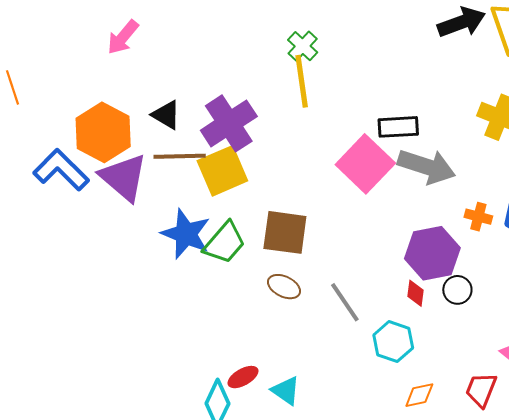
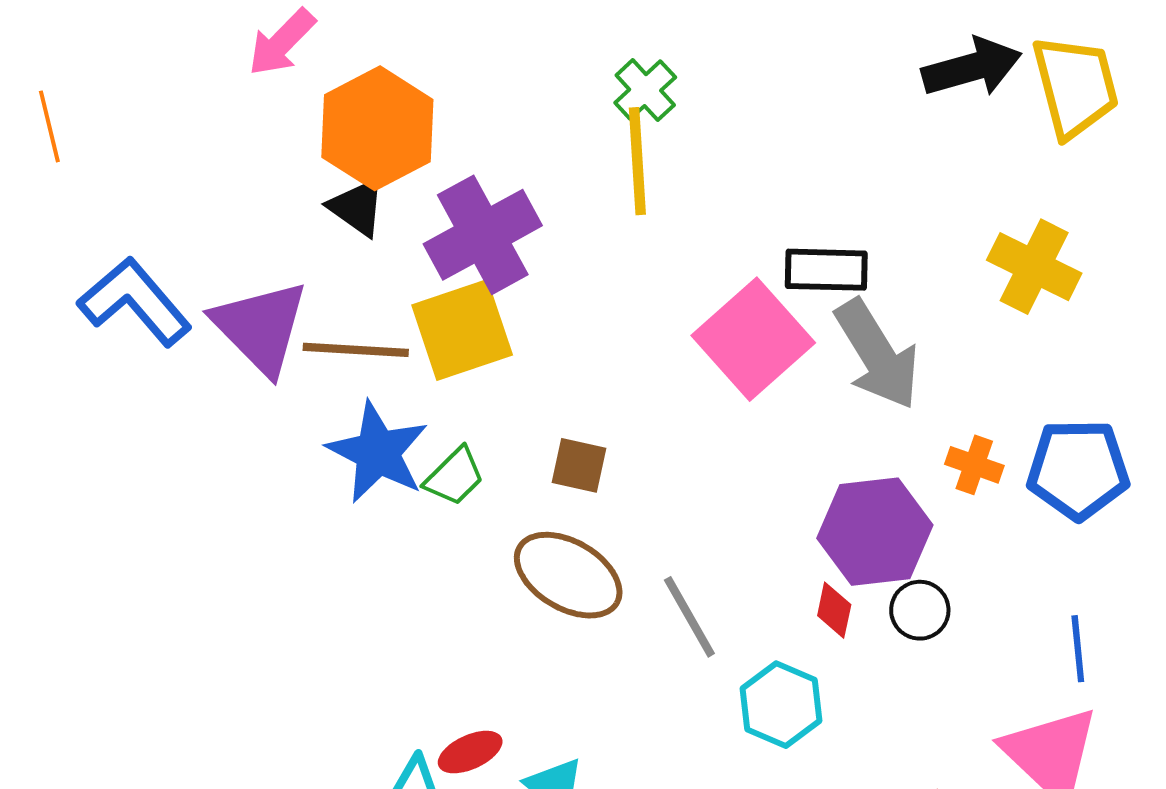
orange hexagon: (103, 132) -> (377, 128), moved
brown line: (180, 156) -> (356, 350), moved
gray arrow: (427, 166) -> (877, 354), turned 36
brown square: (285, 232) -> (579, 465), size x0.6
green trapezoid: (224, 243) -> (454, 477), size x0.7
brown ellipse: (284, 287) -> (568, 575), size x1.6

